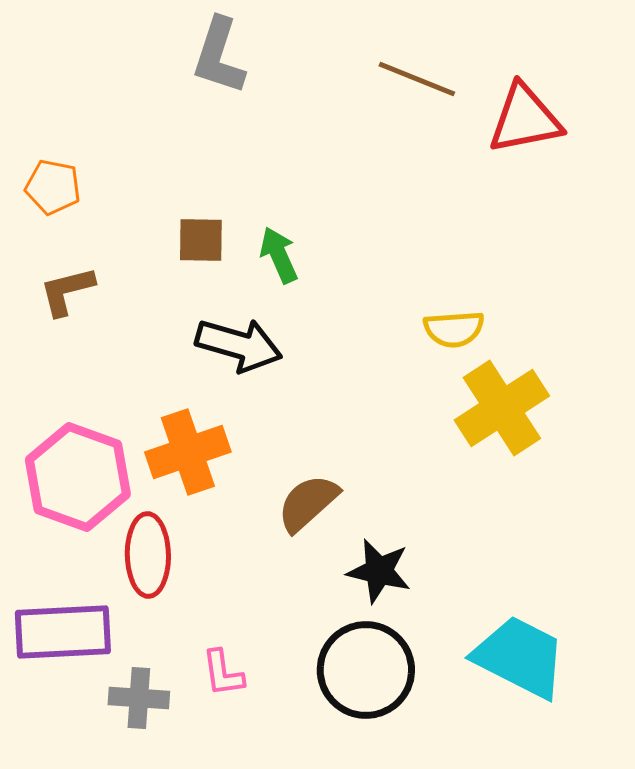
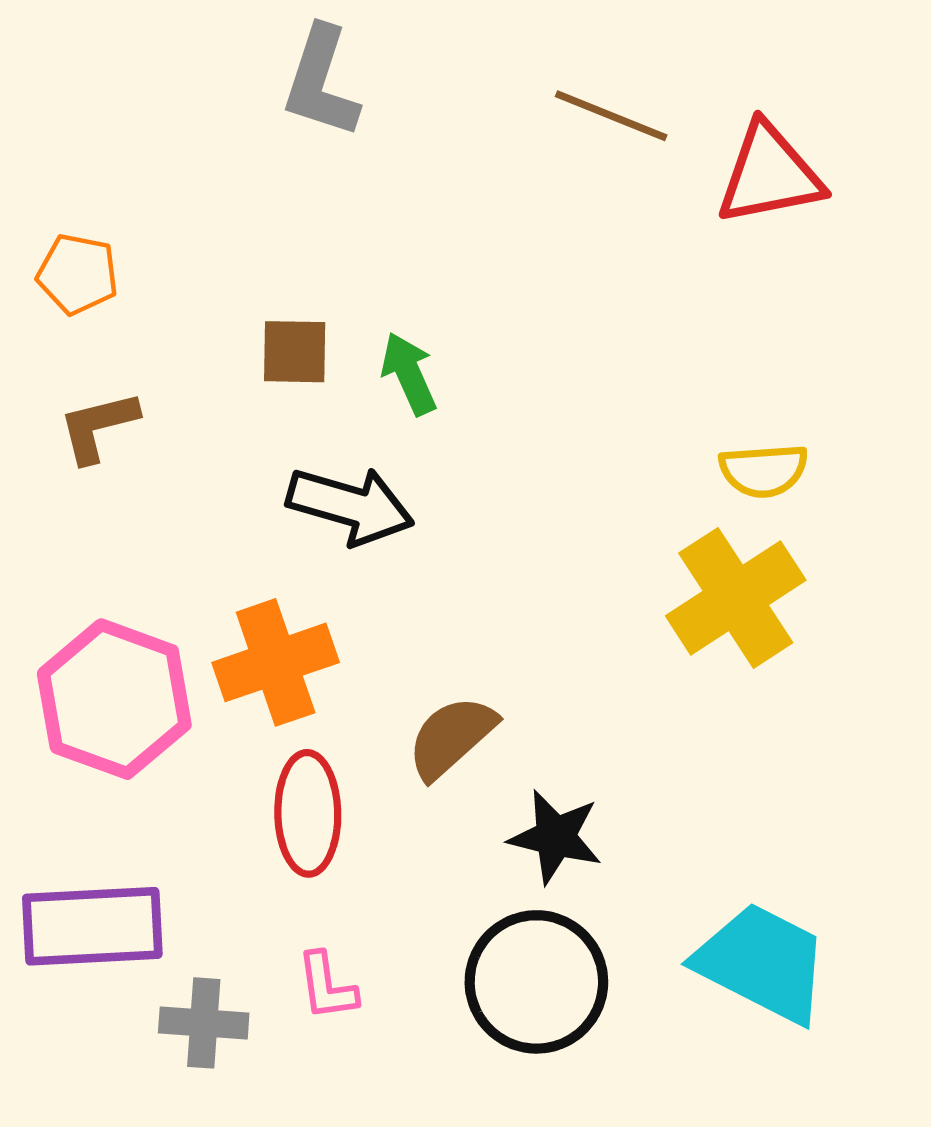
yellow semicircle: (454, 329) -> (764, 470), moved
red ellipse: (148, 555) -> (308, 813), moved

